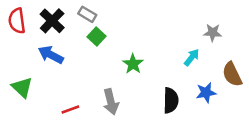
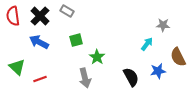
green square: (96, 36) -> (76, 40), moved, turned 32
green star: (133, 64) -> (97, 57), moved
black semicircle: (171, 100) -> (131, 77), turned -30
red line: (70, 110) -> (40, 79), moved

